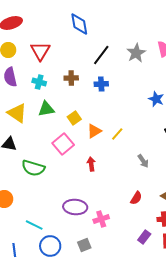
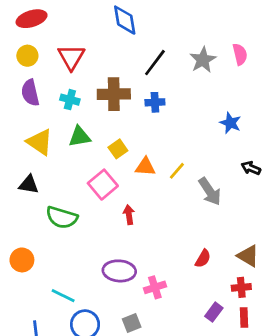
brown cross: (71, 78) -> (114, 94), size x1.6
orange triangle: (94, 131) -> (145, 167), turned 35
gray arrow: (143, 161) -> (210, 191), moved, size x1.5
red arrow: (91, 164) -> (129, 215), moved

